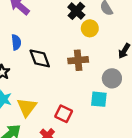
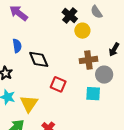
brown cross: (78, 60) -> (88, 60), moved
red square: (64, 114) -> (58, 84), moved

